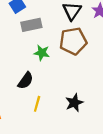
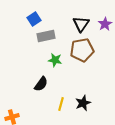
yellow line: (37, 104) -> (61, 104), moved

